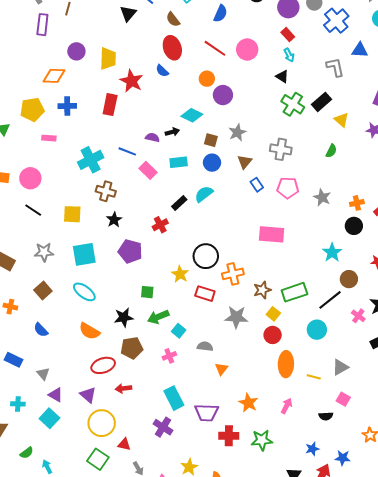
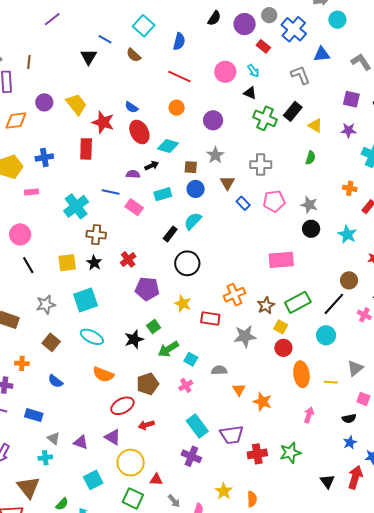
red rectangle: (288, 35) -> (263, 46), moved
red ellipse: (172, 48) -> (139, 132), moved
pink circle: (247, 49) -> (225, 72), moved
yellow trapezoid: (108, 59) -> (76, 104), turned -30
orange diamond: (54, 76) -> (16, 120), moved
purple circle: (223, 95) -> (213, 120), moved
orange cross: (357, 203) -> (350, 188), moved, turned 32
black line: (33, 210) -> (28, 265), turned 36
black star: (114, 220) -> (94, 263), moved
red cross: (160, 225) -> (128, 259), moved
black circle: (354, 226) -> (311, 229), moved
pink rectangle: (272, 234) -> (281, 260), moved
purple pentagon: (130, 251) -> (147, 289), moved
cyan star: (332, 252) -> (347, 234), moved
black circle: (206, 256) -> (187, 263), moved
green square: (147, 292) -> (154, 327), turned -32
black star: (124, 317) -> (134, 339), moved
gray triangle: (43, 374) -> (54, 438), moved
orange star: (248, 403) -> (262, 402), moved
cyan square: (49, 418) -> (93, 480), moved, turned 30
blue star: (312, 449) -> (350, 442), moved

